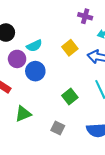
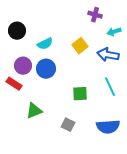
purple circle: (17, 59) -> (23, 66), moved
green square: (70, 97) -> (80, 94), turned 35

